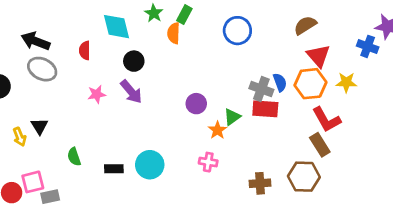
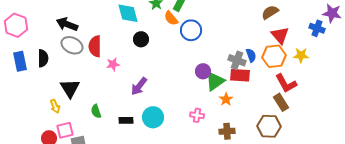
blue circle: (237, 31) -> (191, 30), moved
orange semicircle: (174, 33) -> (171, 18), turned -42
red semicircle: (85, 50) -> (95, 46), moved, size x1.5
purple arrow: (131, 92) -> (139, 86), moved, turned 78
purple circle: (196, 104) -> (203, 71), moved
green triangle: (232, 117) -> (215, 81), size x1.5
black triangle: (39, 126) -> (70, 88), size x1.5
orange star: (217, 130) -> (226, 99), moved
yellow arrow: (20, 137) -> (55, 106), moved
brown cross: (260, 183) -> (227, 131), moved

